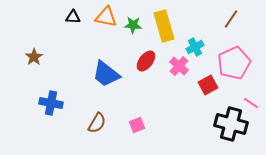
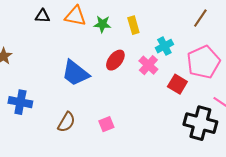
yellow rectangle: (164, 26) -> (133, 25), size x0.6
red square: (208, 85) -> (177, 84), turned -30

